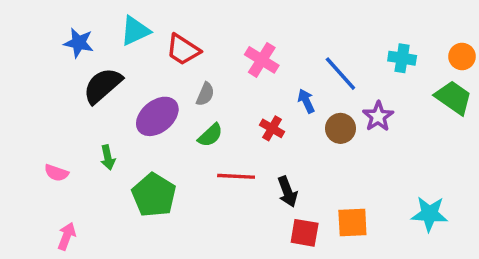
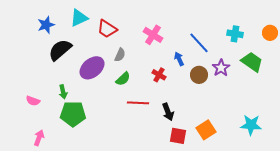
blue star: (79, 43) -> (46, 25), turned -30
green trapezoid: (453, 98) -> (252, 62), moved
green pentagon: (154, 195) -> (73, 114), moved, turned -30
orange square: (352, 223) -> (206, 130), turned -30

